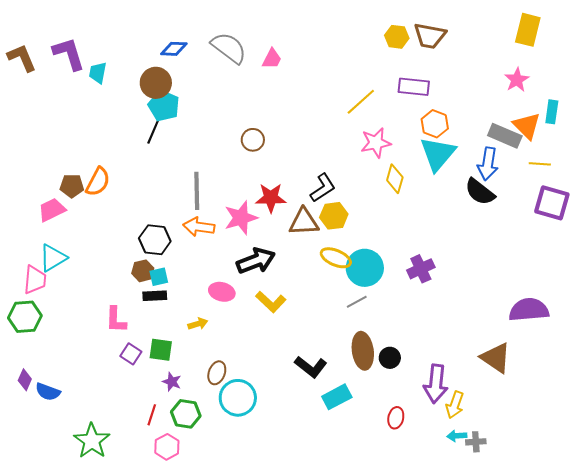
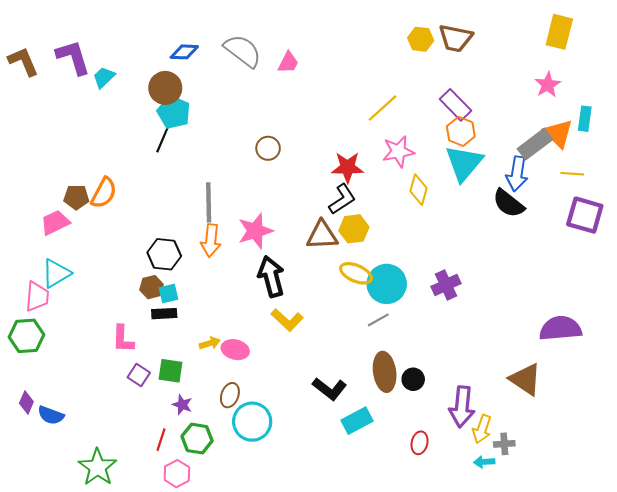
cyan trapezoid: (98, 73) -> (104, 77), turned 35
purple rectangle: (414, 87) -> (456, 105), moved, turned 40
gray rectangle: (505, 136) -> (535, 144), turned -60
red star: (271, 198) -> (347, 167), moved
orange arrow: (199, 227) -> (211, 240), turned -92
black arrow: (256, 261) -> (271, 277), turned -84
pink ellipse: (222, 292) -> (235, 350), moved
gray cross: (476, 442) -> (504, 444), moved

